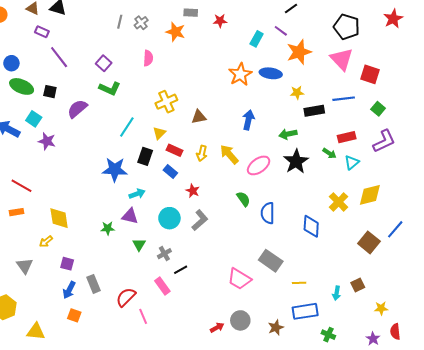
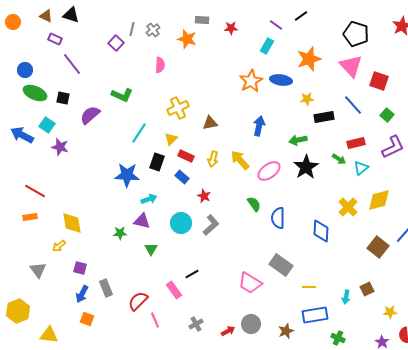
purple line: (281, 31) -> (276, 25), moved
purple square: (104, 63) -> (116, 43), moved
blue line: (344, 99) -> (353, 105), turned 55
gray cross: (164, 254) -> (196, 324), moved

